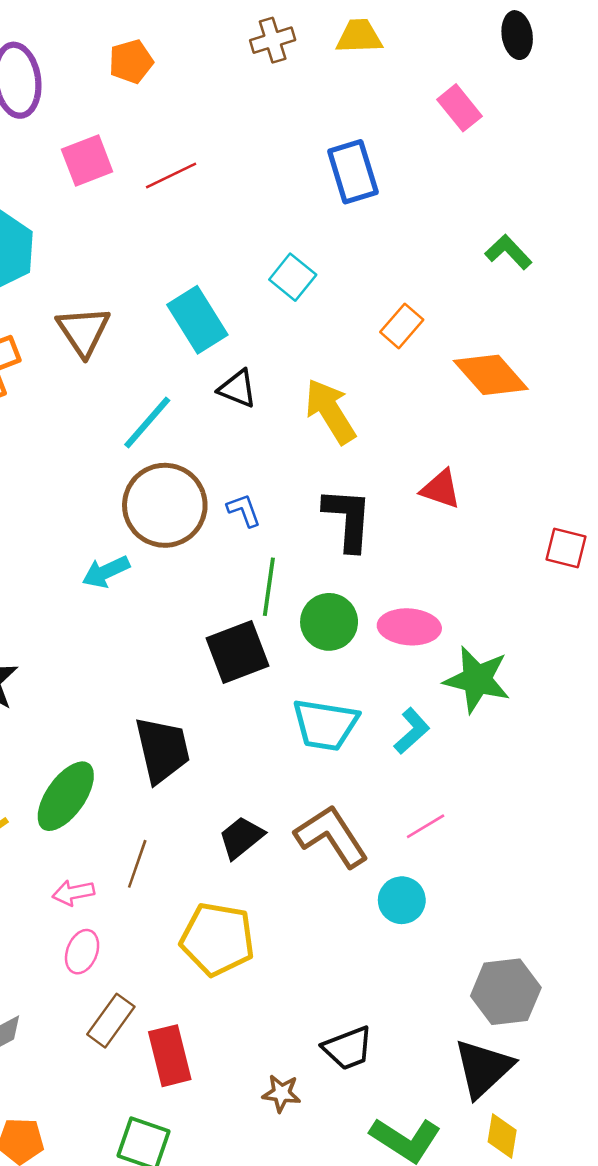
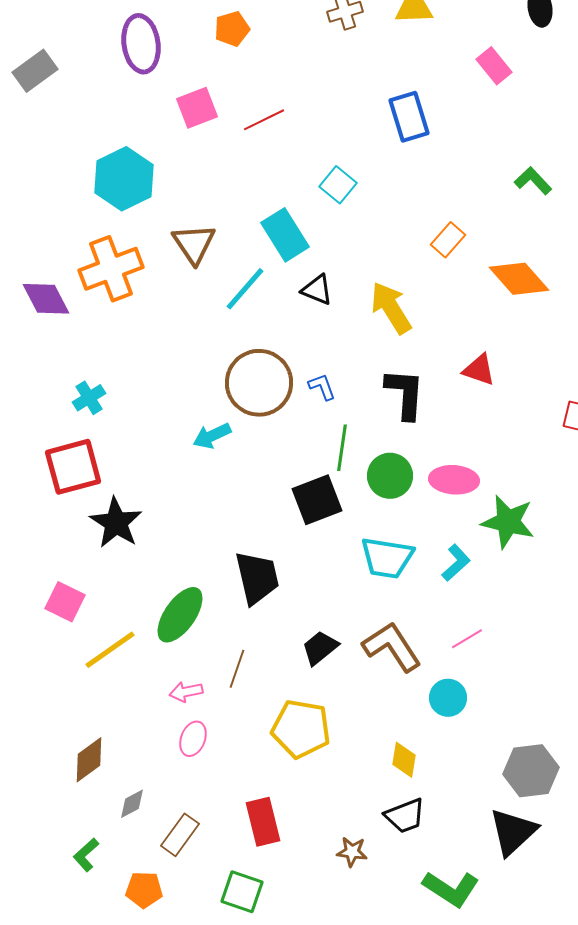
cyan square: (293, 277) -> (338, 185), moved
cyan line: (147, 423) -> (245, 289), moved
brown rectangle: (111, 1021) -> (180, 835), moved
yellow diamond: (502, 1136) -> (404, 760), moved

